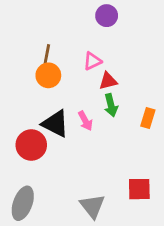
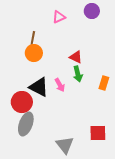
purple circle: (107, 16) -> (92, 11), moved
pink triangle: (92, 61) -> (59, 17), moved
red triangle: (108, 81) -> (76, 57), turned 40
gray ellipse: (23, 203) -> (26, 124), moved

